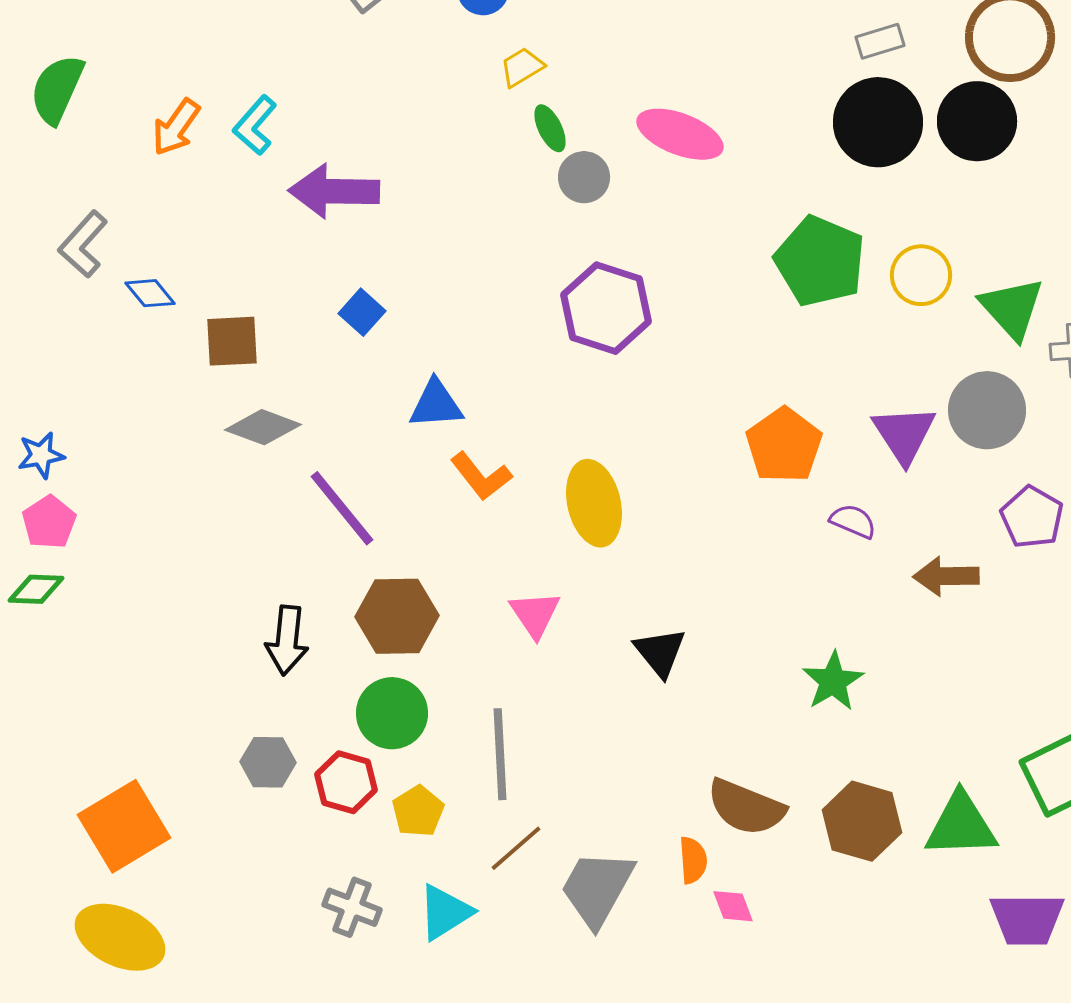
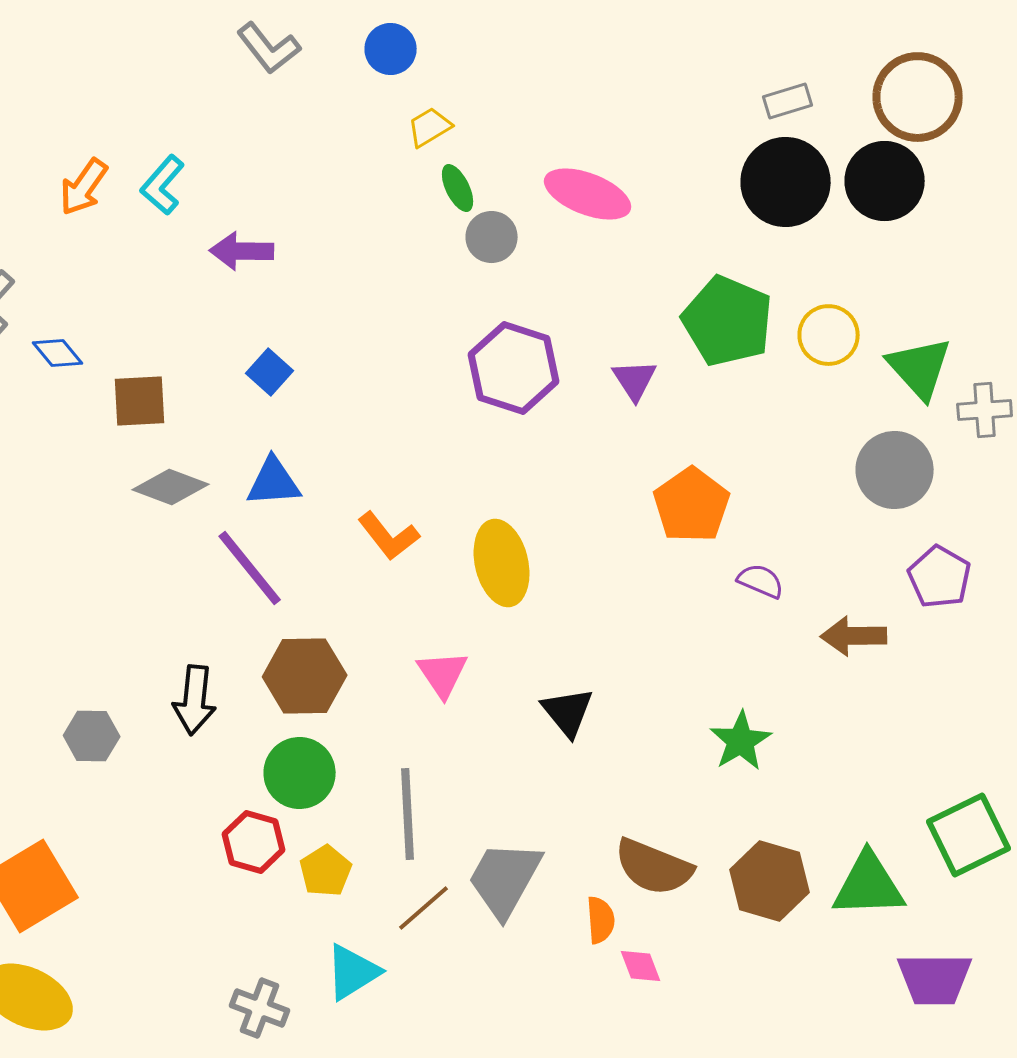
purple arrow: (334, 191) -> (242, 251), size x0.7
blue triangle: (436, 404) -> (274, 482), moved
purple triangle: (904, 434) -> (635, 380), moved, size x0.7
gray hexagon: (268, 762) -> (92, 736), moved
gray trapezoid: (597, 888) -> (505, 879), moved
gray cross: (352, 907) -> (260, 1008), moved

